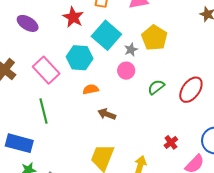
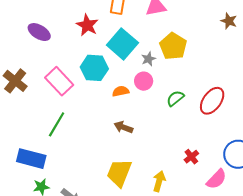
orange semicircle: (91, 89) -> (121, 91), moved
green line: (43, 111) -> (57, 124), turned 45

